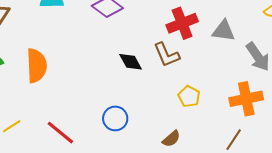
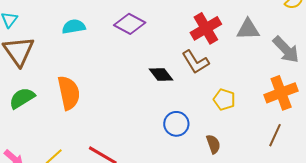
blue circle: (115, 118) -> (176, 124), moved
brown semicircle: (171, 139) -> (213, 144), turned -60

